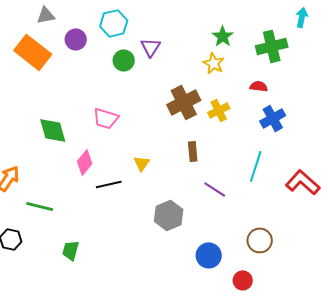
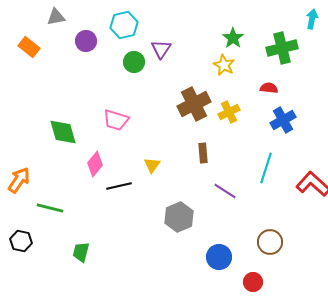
orange rectangle: (33, 52) -> (29, 47), moved, size x0.6

